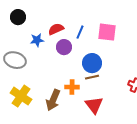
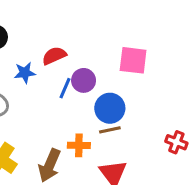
blue line: (80, 32) -> (65, 88), moved
purple circle: (64, 47) -> (84, 80), moved

